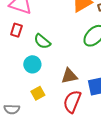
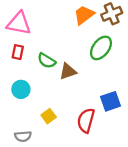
cyan circle: (32, 64) -> (21, 89), moved
brown triangle: (69, 76) -> (68, 71), moved

